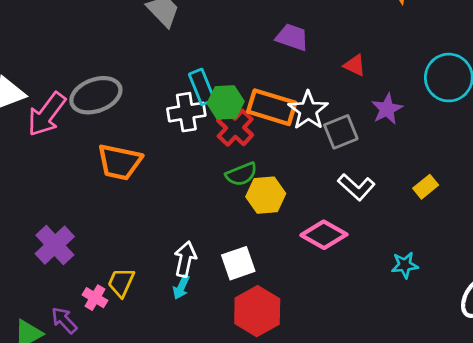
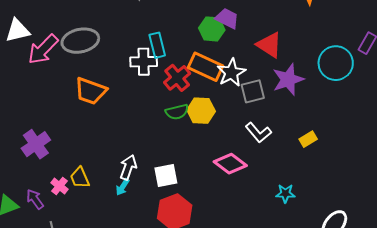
red triangle: (355, 65) -> (269, 45), size x1.6
green hexagon: (226, 102) -> (212, 29), moved
purple star: (387, 109) -> (288, 80), size x1.4
yellow hexagon: (266, 195) -> (201, 111), moved
yellow trapezoid: (121, 282) -> (80, 178), turned -55

